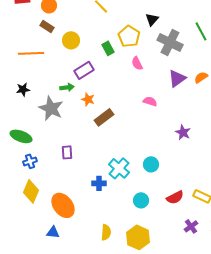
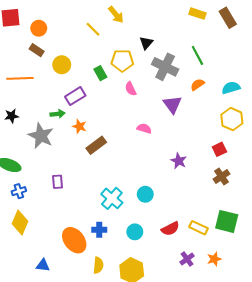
yellow pentagon: (129, 36) -> (122, 61), turned -30
orange semicircle: (201, 77) -> (197, 85), moved
purple triangle: (177, 78) -> (172, 104), turned -30
blue cross: (99, 183) -> (99, 230), moved
orange ellipse: (63, 205) -> (74, 240), moved

